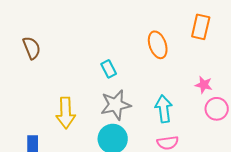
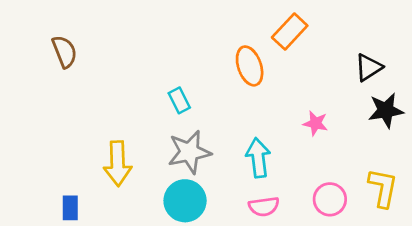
orange rectangle: (201, 27) -> (290, 32), moved, turned 30
brown semicircle: (32, 48) -> (65, 52), moved
pink circle: (217, 109) -> (330, 199), moved

